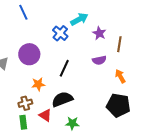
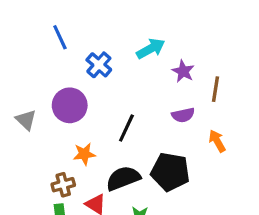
blue cross: (60, 33) -> (99, 65), moved
black pentagon: (118, 105) -> (170, 172), moved

